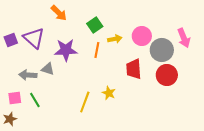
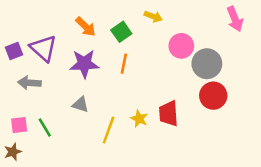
orange arrow: (59, 13) -> (86, 27), moved
pink arrow: (184, 38) -> (235, 19), moved
yellow arrow: (115, 39) -> (153, 16), moved, turned 32
gray triangle: (48, 69) -> (80, 105), moved
red trapezoid: (134, 69) -> (169, 114), moved
gray arrow: (28, 75) -> (29, 83), moved

